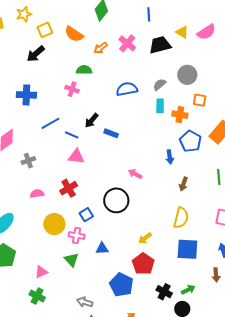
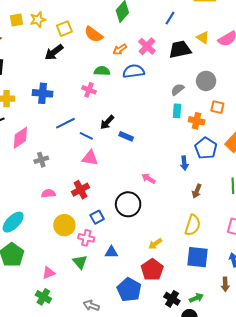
yellow star: (24, 14) -> (38, 20), moved
blue line: (149, 14) -> (170, 18), turned 32
blue semicircle: (127, 89) -> (134, 71), moved

